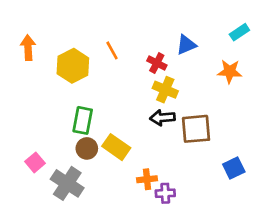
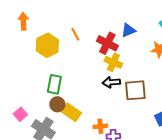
orange arrow: (28, 48) -> (23, 21), moved
red cross: (157, 63) -> (107, 43), size x1.5
yellow rectangle: (116, 147) -> (71, 112), moved

